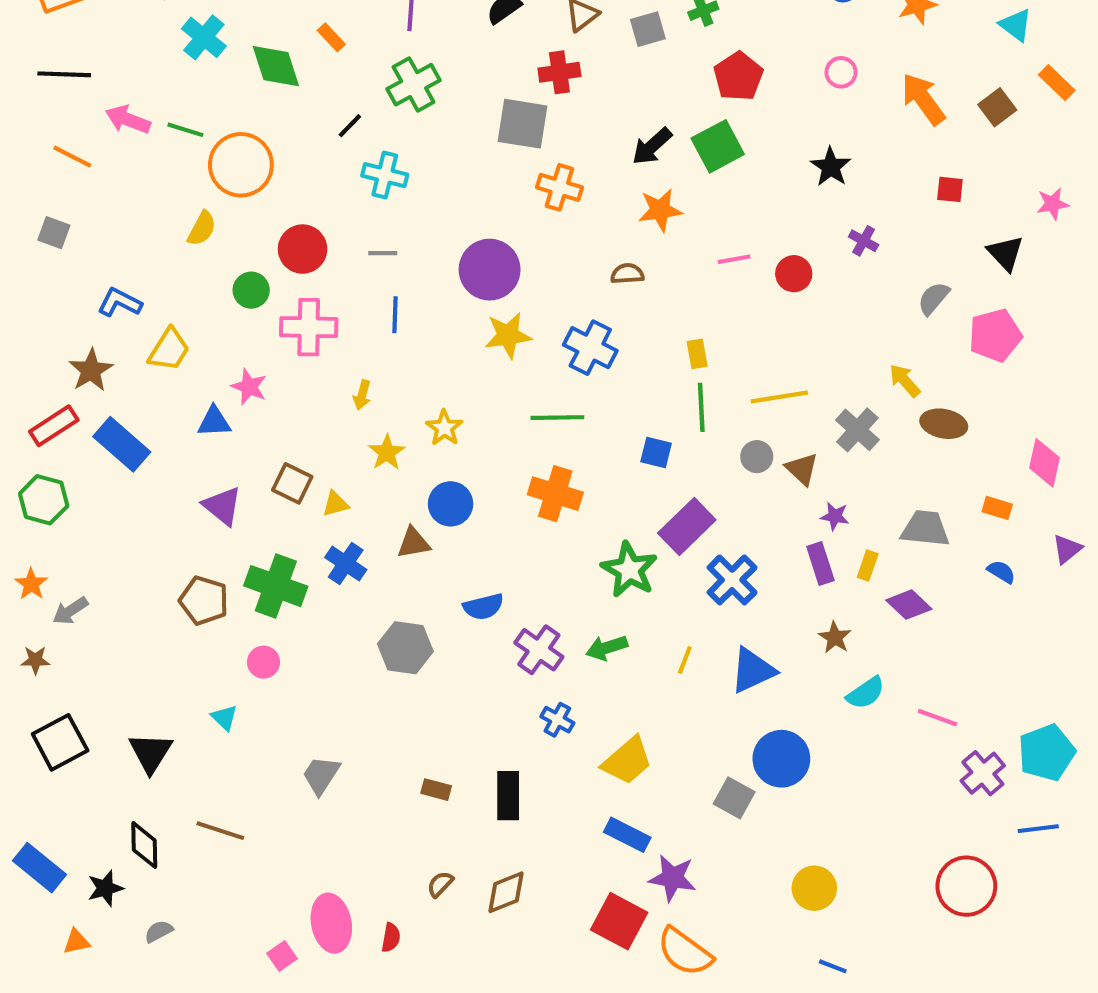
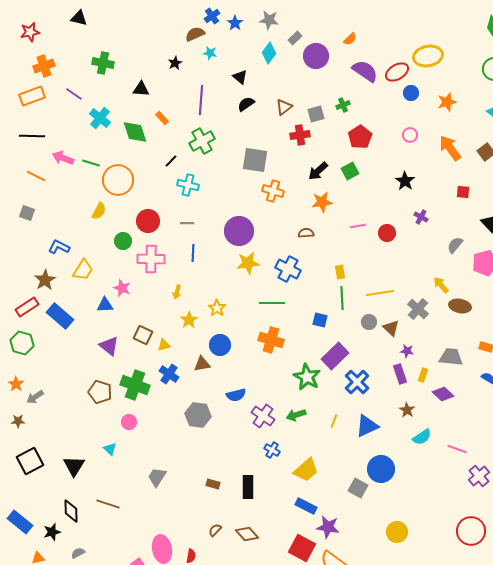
red cross: (559, 72) -> (300, 135), moved
green square: (718, 146) -> (350, 171), size x0.7
brown diamond: (506, 892) -> (247, 534), turned 70

